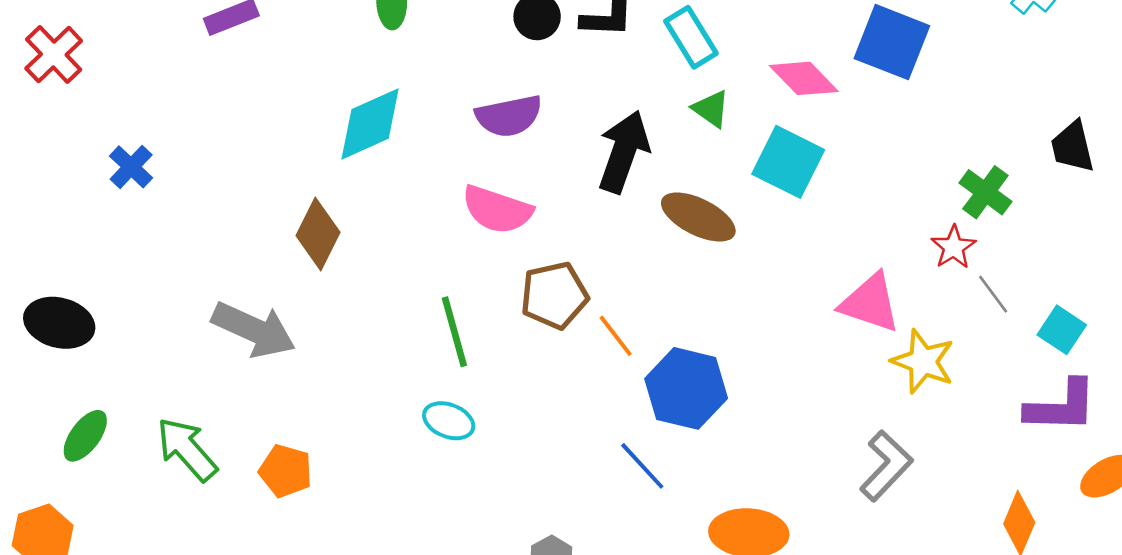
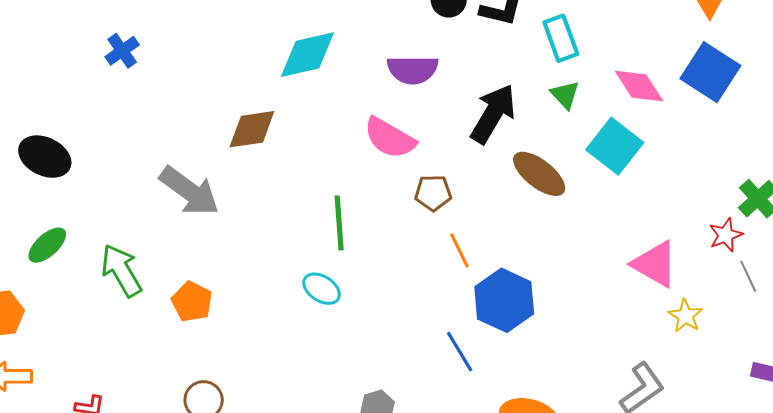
brown diamond: (318, 234) -> (252, 129), turned 44
brown pentagon: (554, 295) -> (433, 193), moved, size x0.7
yellow star: (923, 361) -> (686, 316), size x0.7

